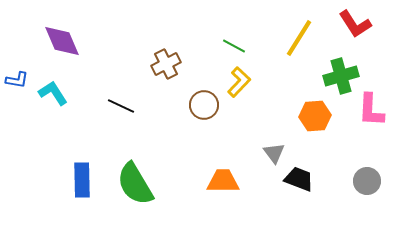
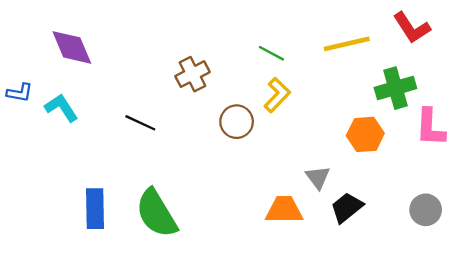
yellow line: (299, 38) -> (347, 44), turned 45
black trapezoid: (299, 179) -> (347, 207), turned -60
orange trapezoid: (223, 181) -> (284, 210), moved

